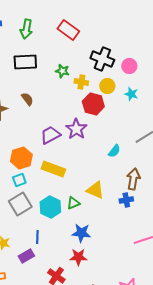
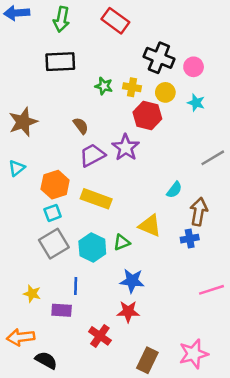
green star: (62, 71) -> (104, 86), moved
brown semicircle: (27, 99) -> (81, 126), moved
cyan semicircle: (114, 151) -> (174, 190), moved
purple rectangle: (26, 256) -> (62, 310), turned 35

